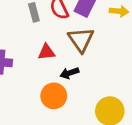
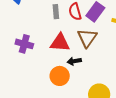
red triangle: (46, 52) -> (60, 43), size x1.5

